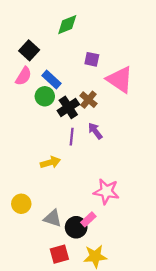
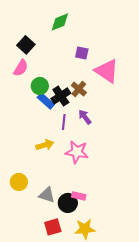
blue rectangle: (51, 79) -> (46, 101), moved
pink star: (106, 191) -> (77, 152), moved
pink rectangle: (88, 219) -> (79, 196), turned 56

